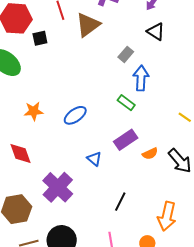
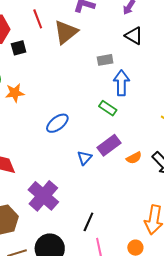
gray rectangle: (126, 54) -> (105, 60), turned 42
orange star: (34, 111) -> (15, 93), moved
blue triangle: (94, 159) -> (84, 158), moved, turned 35
black line: (120, 202) -> (88, 222), moved

